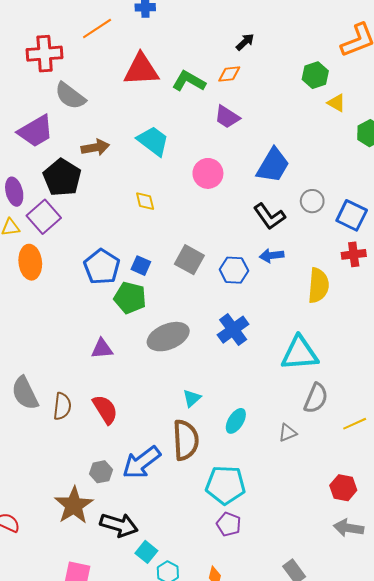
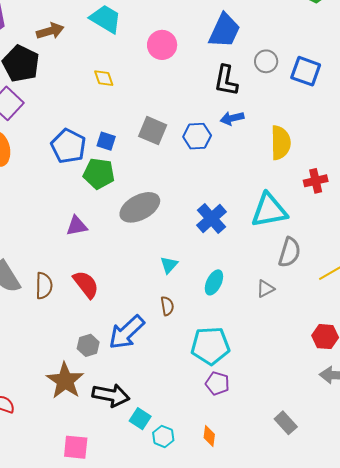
black L-shape: (269, 216) -> (226, 81), turned 52
red cross: (354, 254) -> (316, 181), moved
blue cross: (233, 330) -> (212, 219), moved
brown semicircle: (186, 440) -> (167, 306), size x0.5

